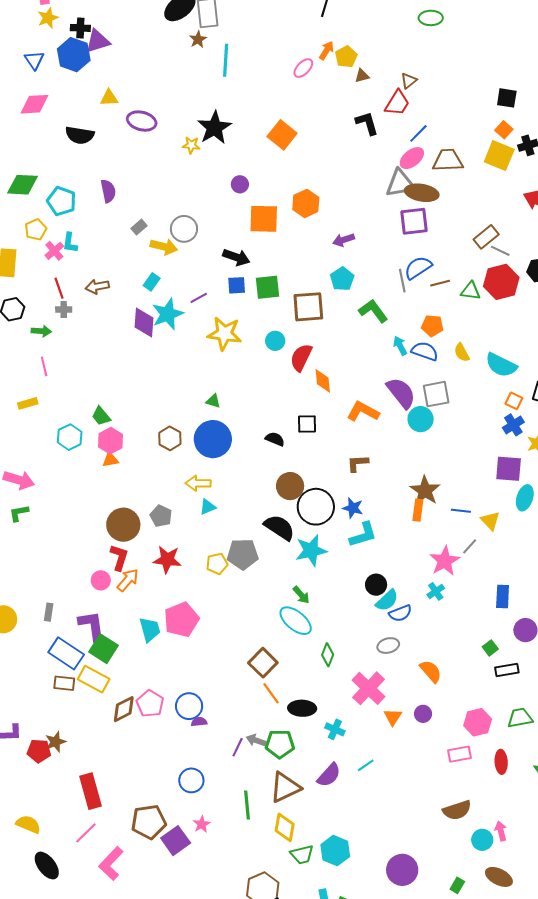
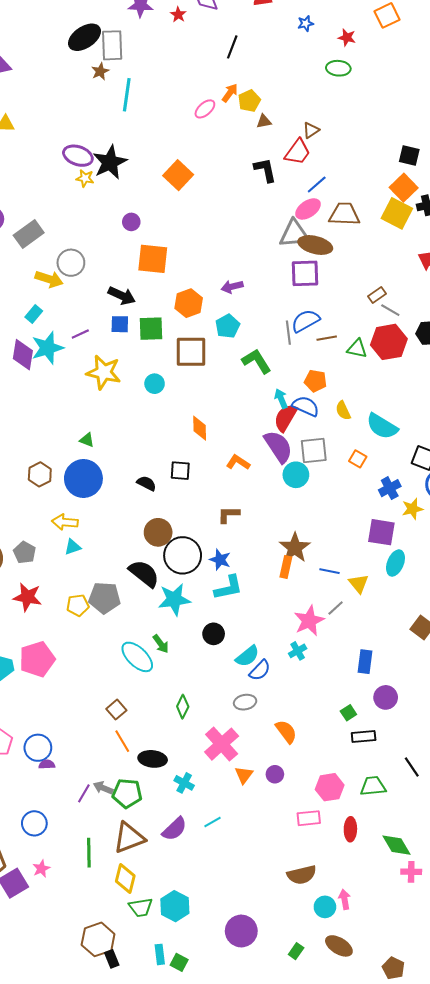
purple ellipse: (142, 121) -> (78, 156), moved
orange square: (504, 130) -> (404, 188), size x1.5
orange hexagon: (306, 203) -> (189, 303), moved
gray rectangle: (139, 227) -> (29, 234), moved, size x1.8
brown rectangle: (486, 237) -> (377, 295), size x0.7
red semicircle: (301, 357) -> (286, 418), moved
orange square: (514, 401) -> (358, 459), moved
orange L-shape: (363, 411) -> (238, 462), size x0.7
black circle: (376, 585) -> (214, 634), moved
blue semicircle: (400, 613) -> (260, 670), turned -30
cyan ellipse: (296, 621) -> (137, 657), moved
brown square: (263, 663) -> (116, 710), size x0.7

